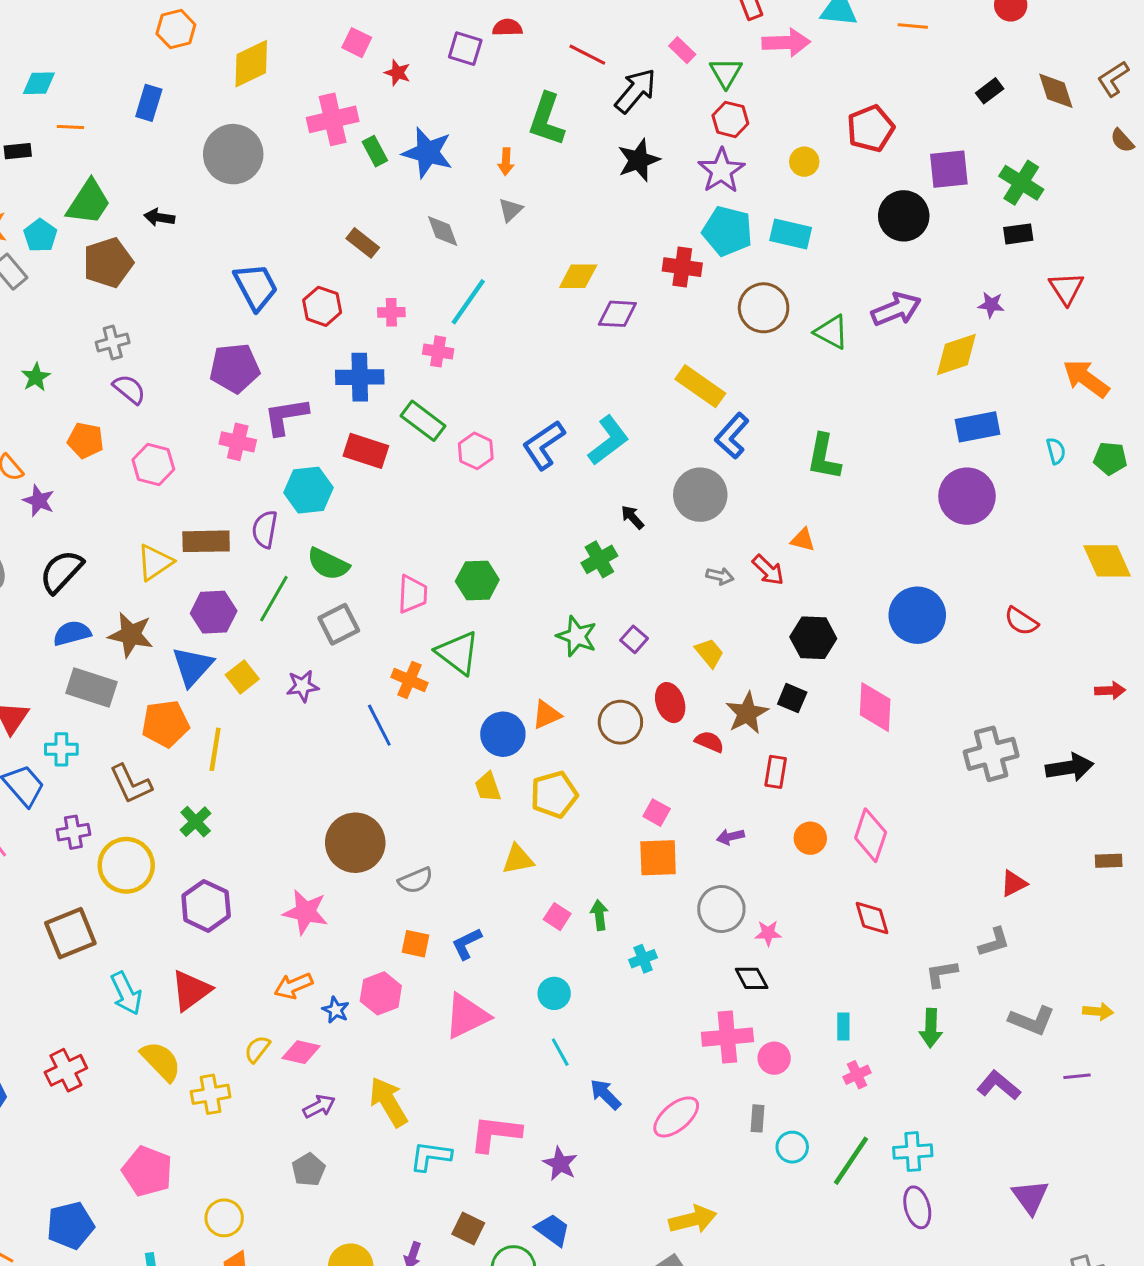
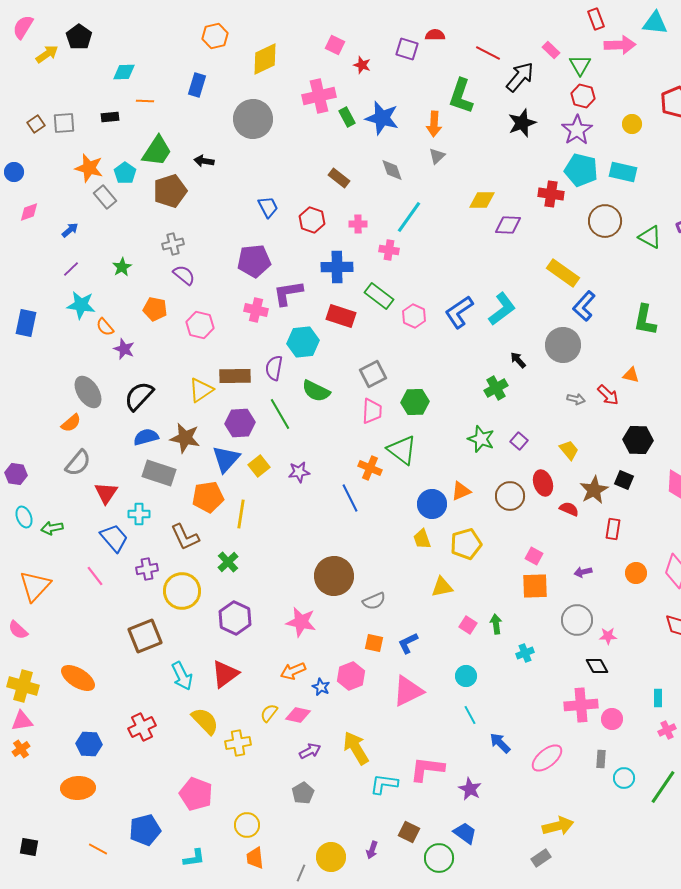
orange arrow: (506, 162) -> (434, 124), size x1.4
blue trapezoid: (256, 287) -> (268, 207), size x0.7
green line: (274, 599) -> (280, 414), turned -60
gray square: (339, 624) -> (373, 374), moved

